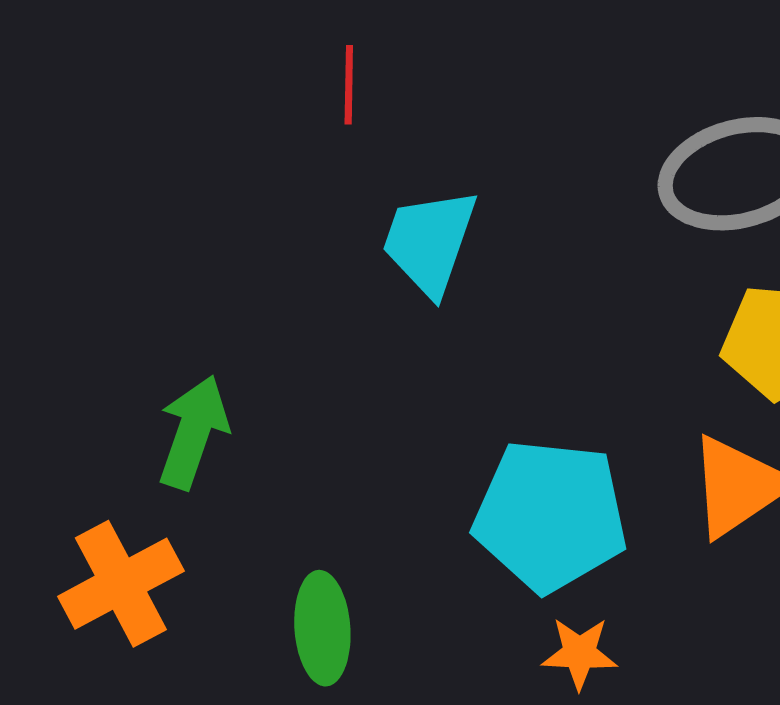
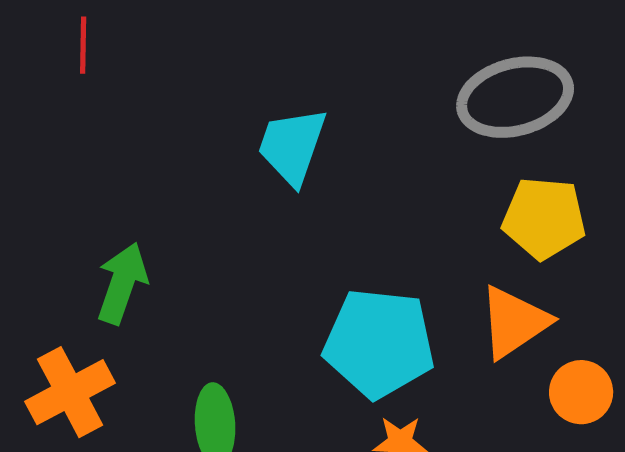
red line: (349, 85) -> (83, 45), moved

